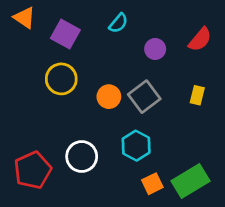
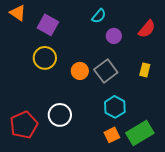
cyan semicircle: (118, 23) -> (99, 16), moved
cyan hexagon: (136, 146) -> (115, 107), moved

